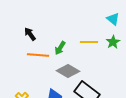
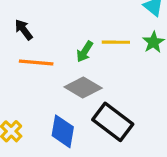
green arrow: (60, 48) -> (85, 52), moved

